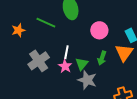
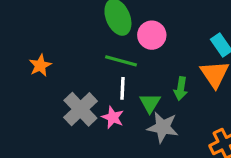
green line: (46, 23) -> (121, 61), moved
pink circle: (99, 30) -> (152, 35), moved
pink star: (65, 66) -> (113, 117), moved

